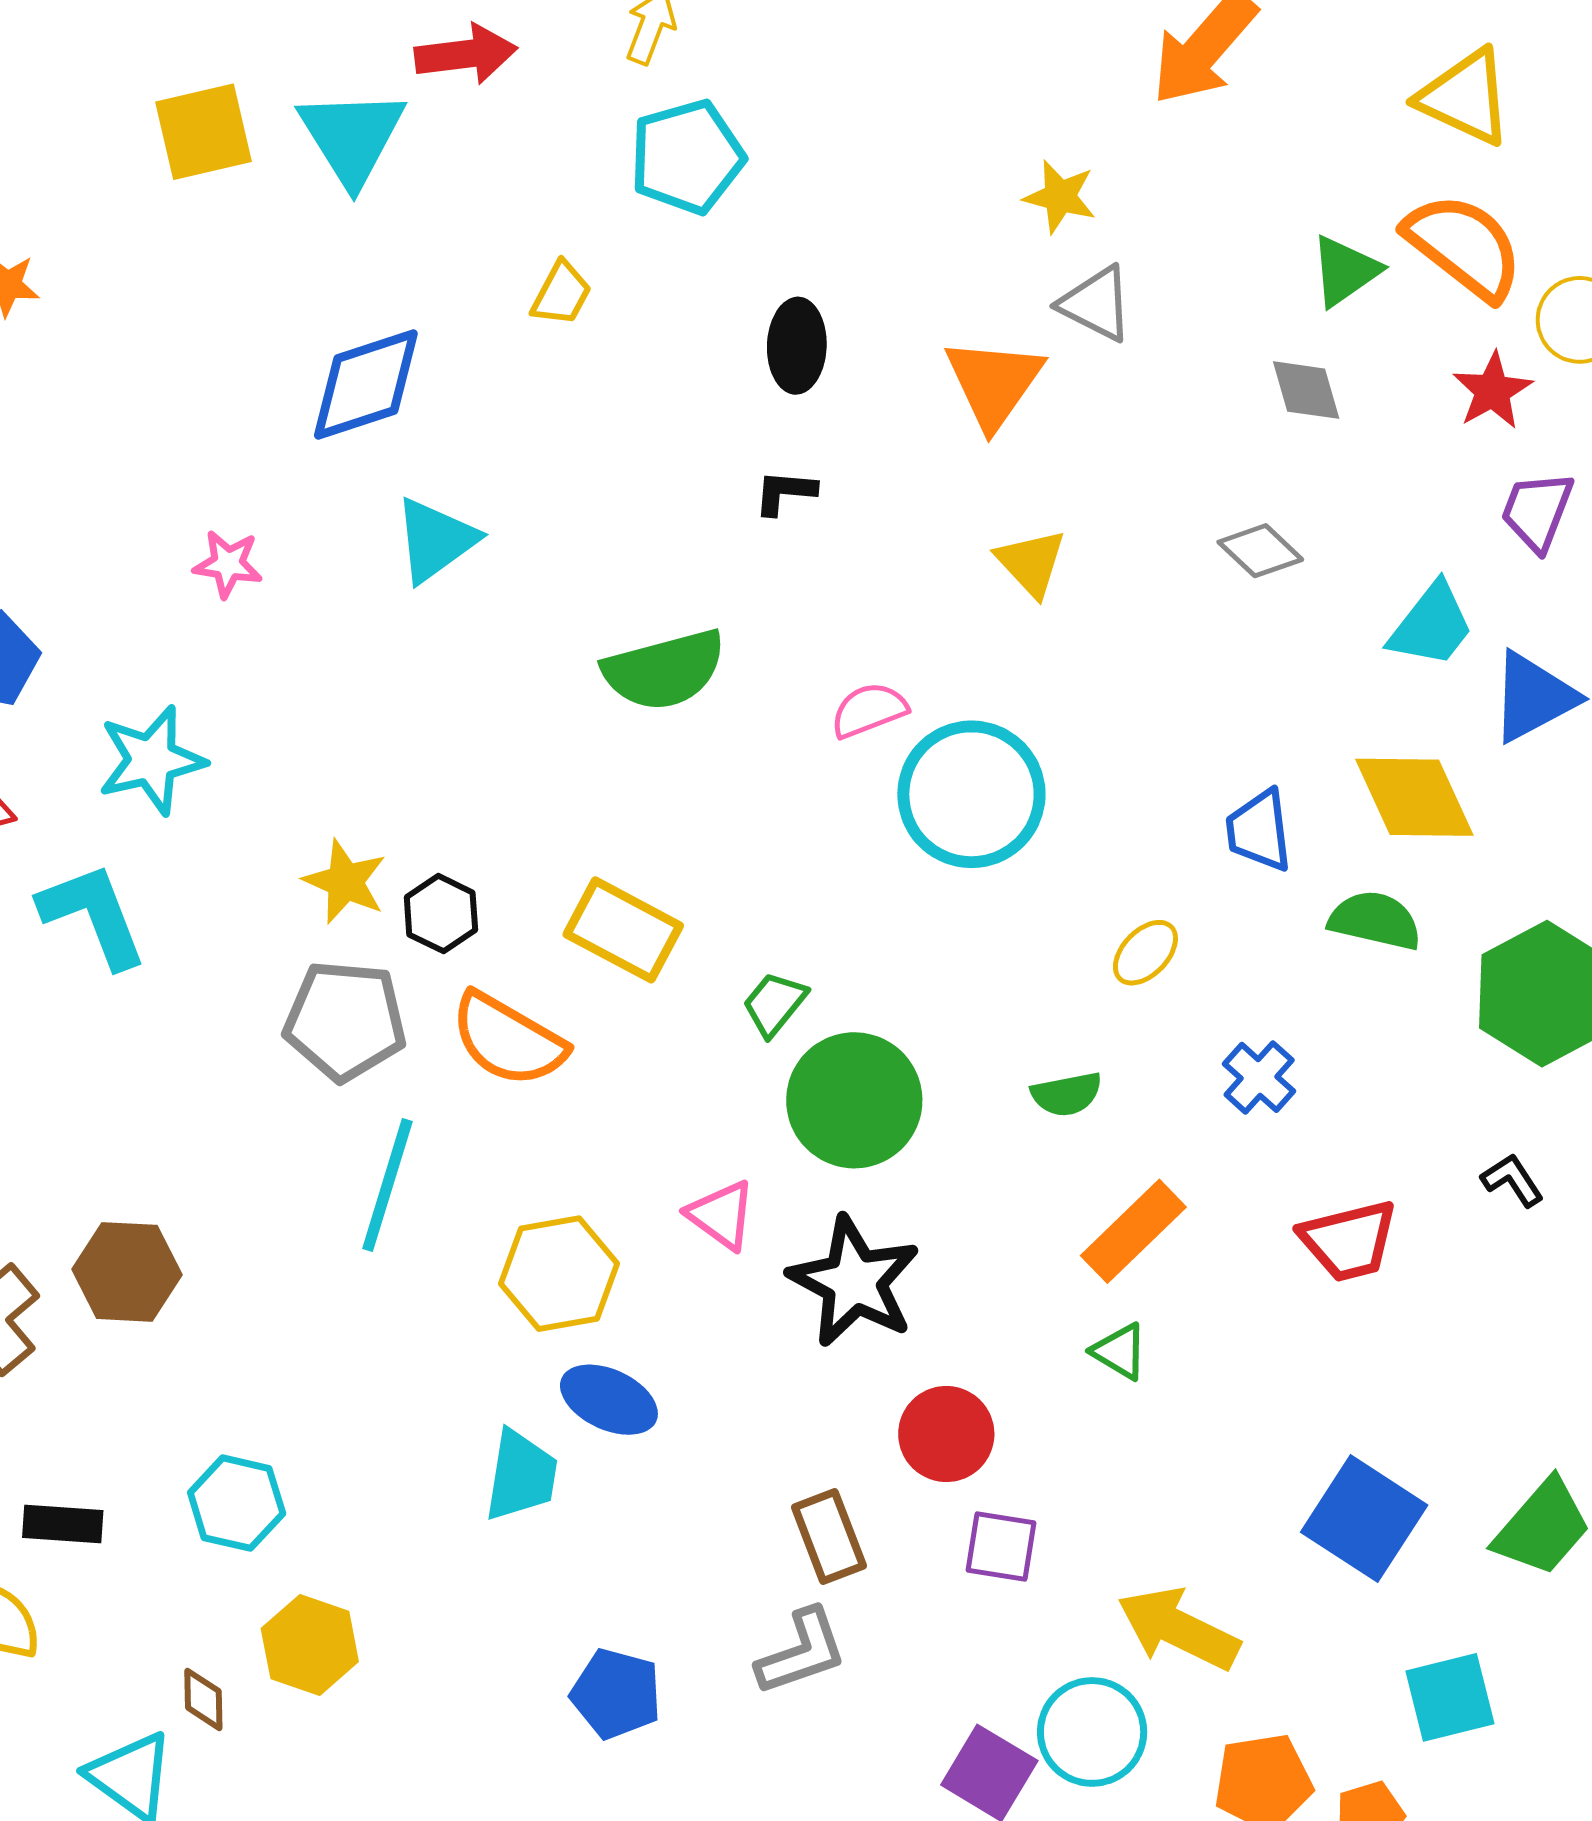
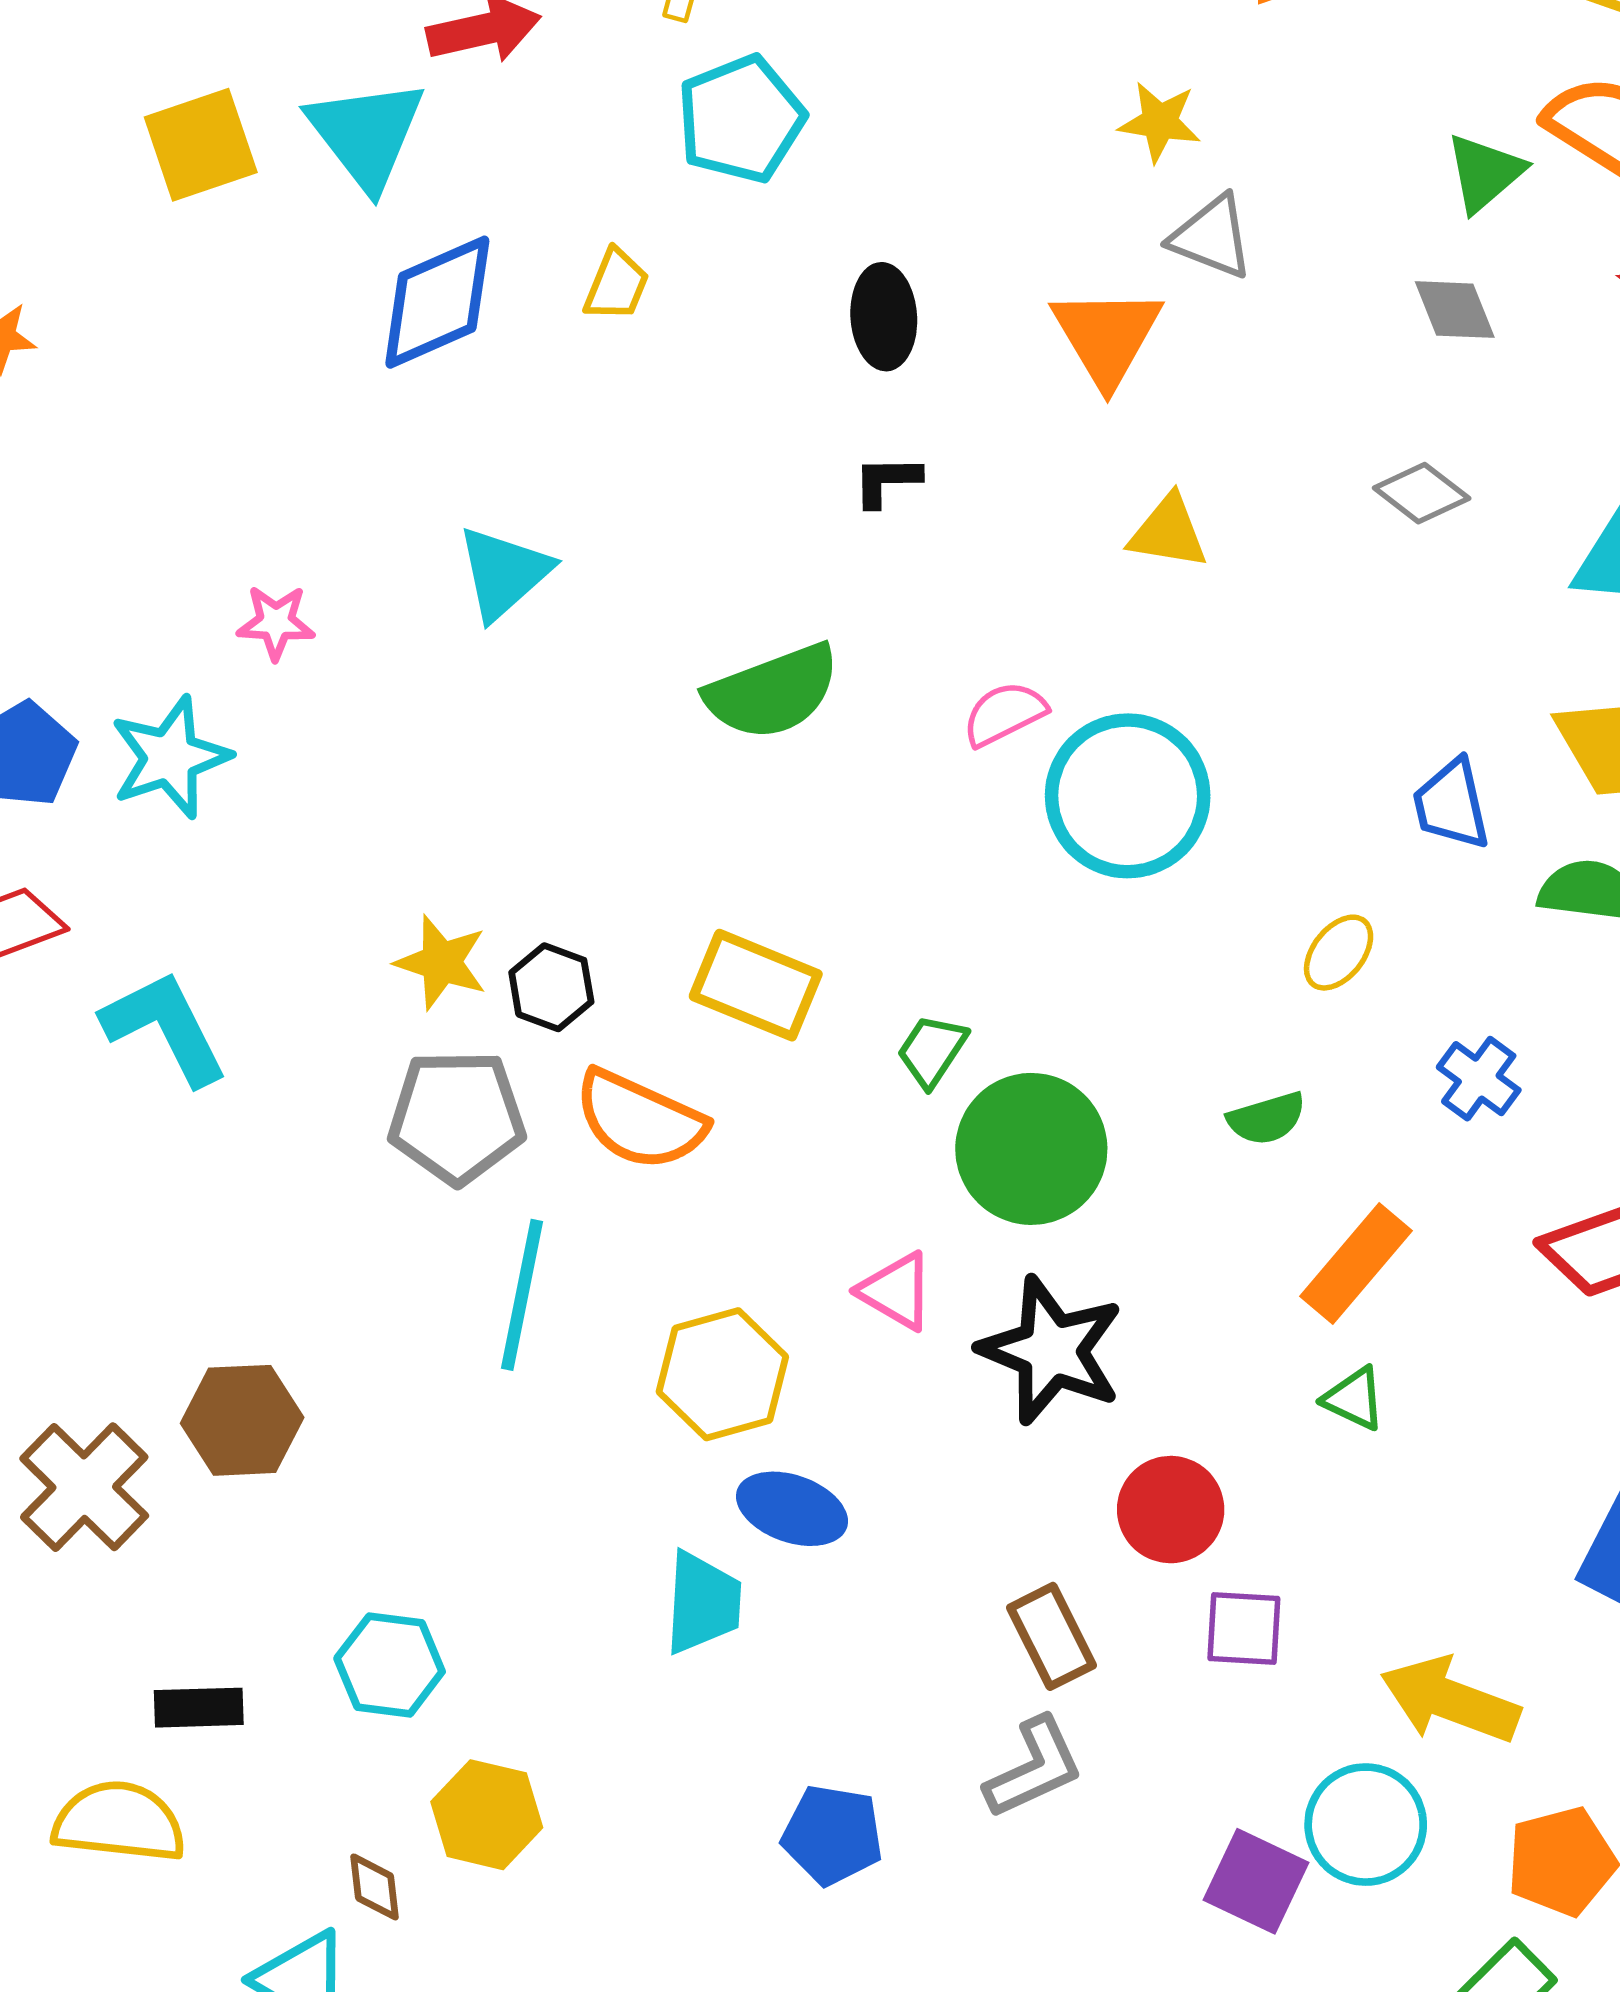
blue diamond: (366, 384) -> (437, 302), moved
yellow triangle: (1031, 563) -> (1168, 532), turned -32
cyan star: (151, 760) -> (170, 757), moved

